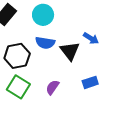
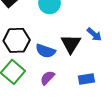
blue semicircle: (45, 43) -> (46, 51), moved

